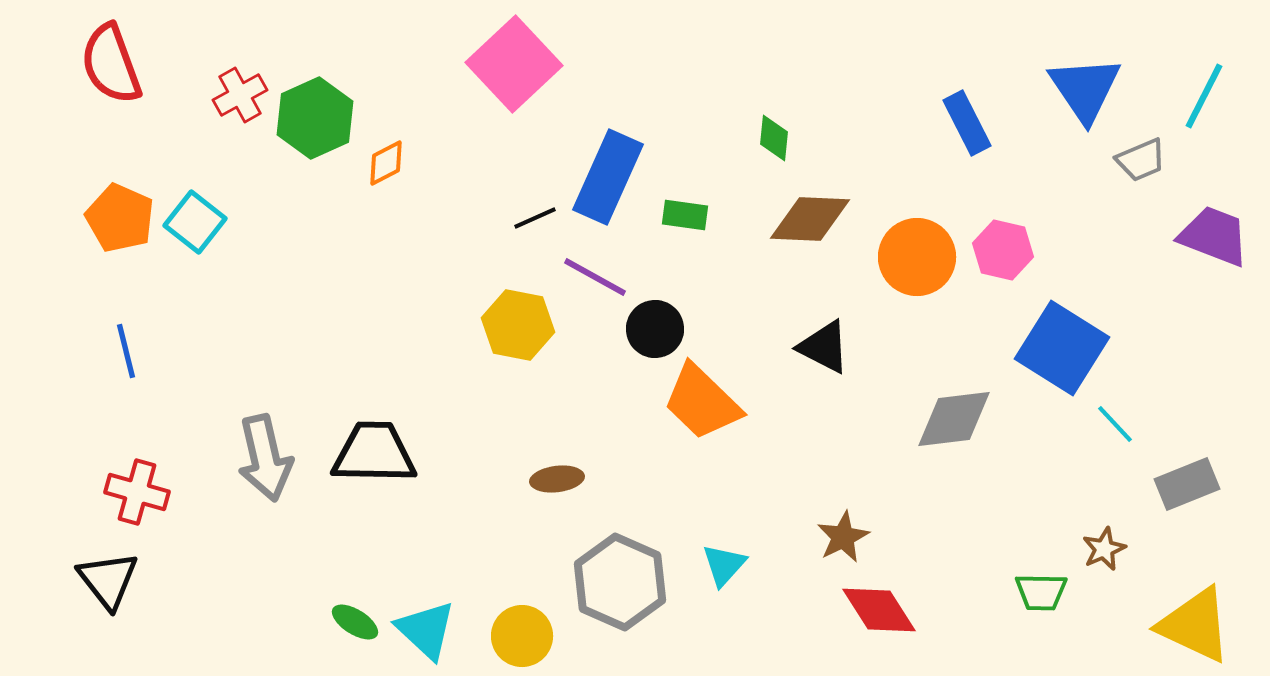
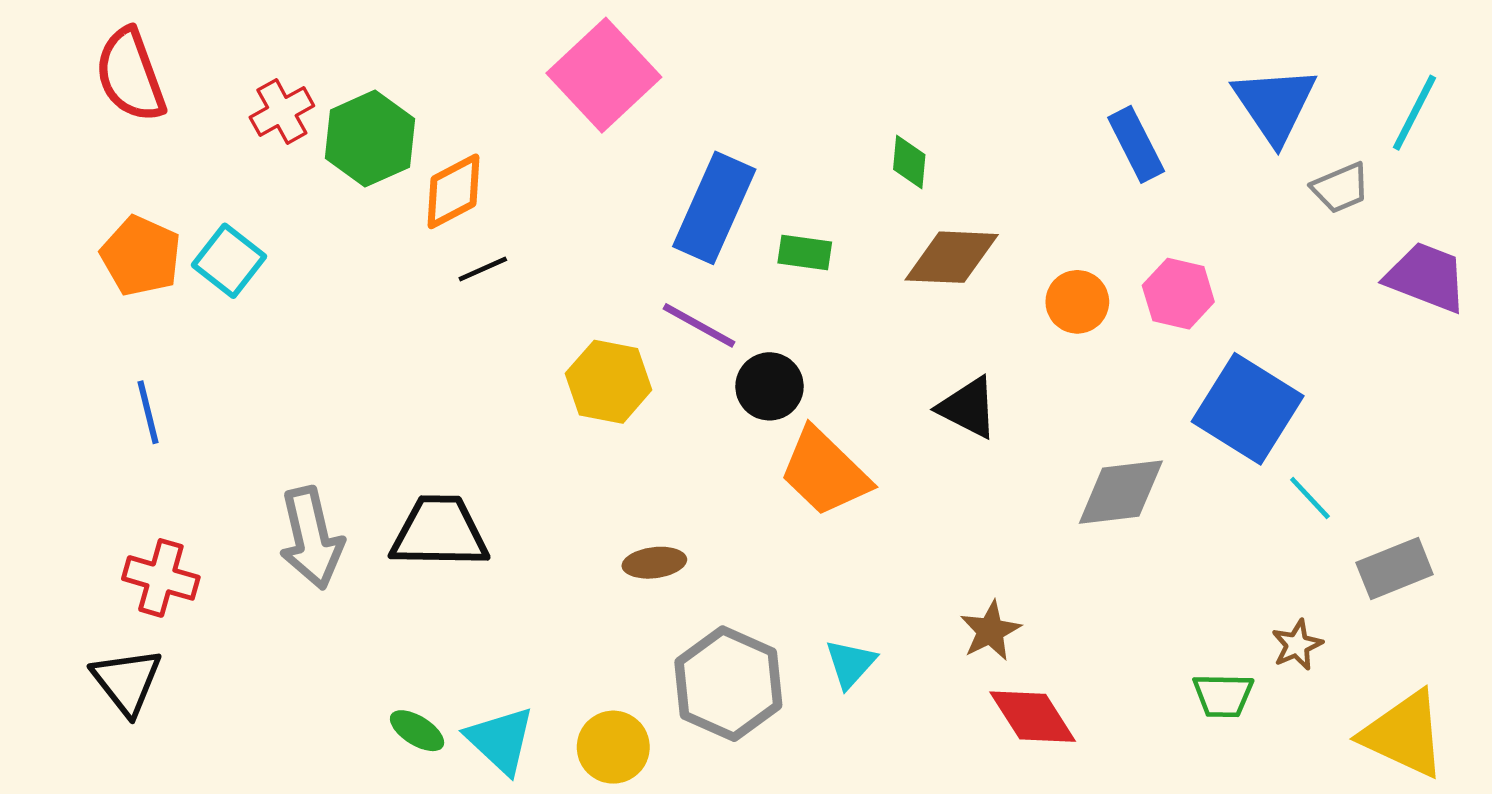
orange diamond: (386, 163) -> (453, 191), size x1.4
black line: (535, 218) -> (483, 269), moved
orange circle: (917, 257) -> (1077, 302), size x0.7

